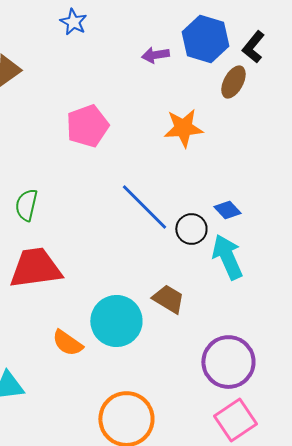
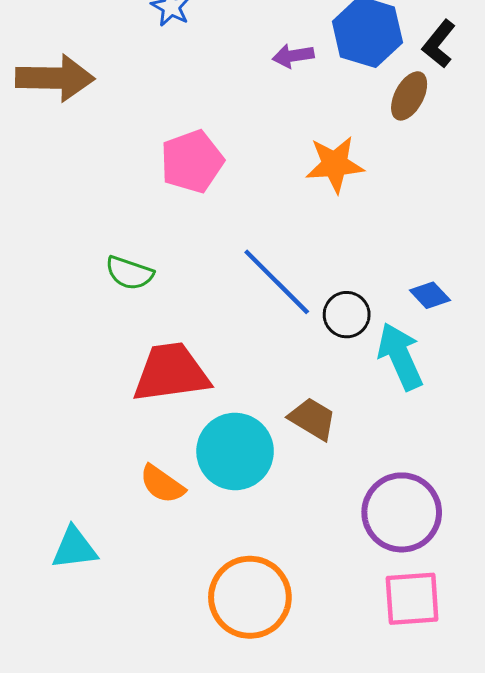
green semicircle: (26, 205) -> (129, 273), moved, turned -84
blue diamond: (227, 210) -> (430, 295), moved
red trapezoid: (35, 268) -> (171, 373), moved
pink square: (235, 420) -> (412, 599), turned 30

